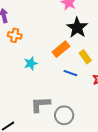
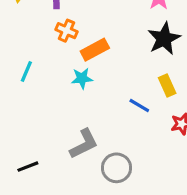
orange rectangle: (61, 49) -> (95, 50), moved
gray L-shape: (40, 104) -> (84, 144), turned 145

